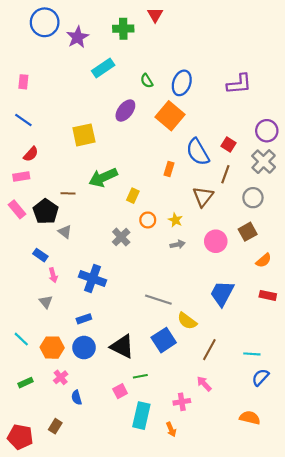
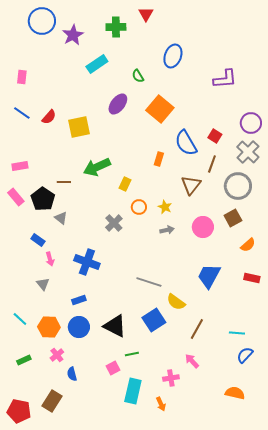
blue ellipse: (182, 83) -> (173, 56), moved
red semicircle: (31, 154) -> (49, 117), moved
gray circle: (253, 198) -> (238, 186), size x1.4
brown rectangle: (55, 426) -> (52, 401), size x1.5

